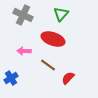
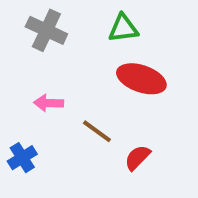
green triangle: (61, 14) -> (123, 28), turned 42
red ellipse: (53, 39) -> (141, 79), moved

